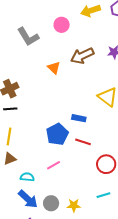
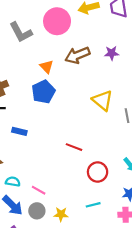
pink circle: (62, 25) -> (57, 21), size x1.6
blue rectangle: (79, 118) -> (19, 131), moved
blue pentagon: (57, 134) -> (43, 92), moved
pink line: (54, 165) -> (39, 190), moved, turned 56

